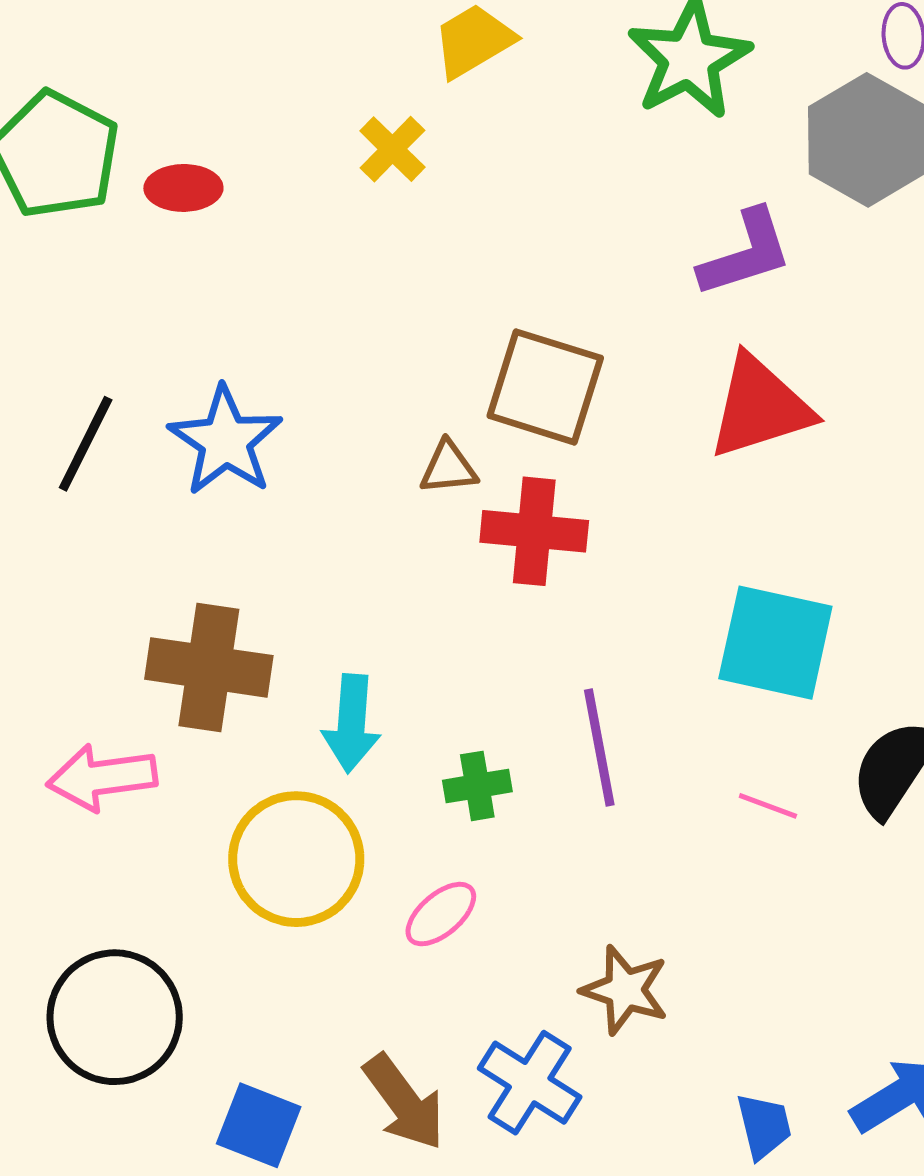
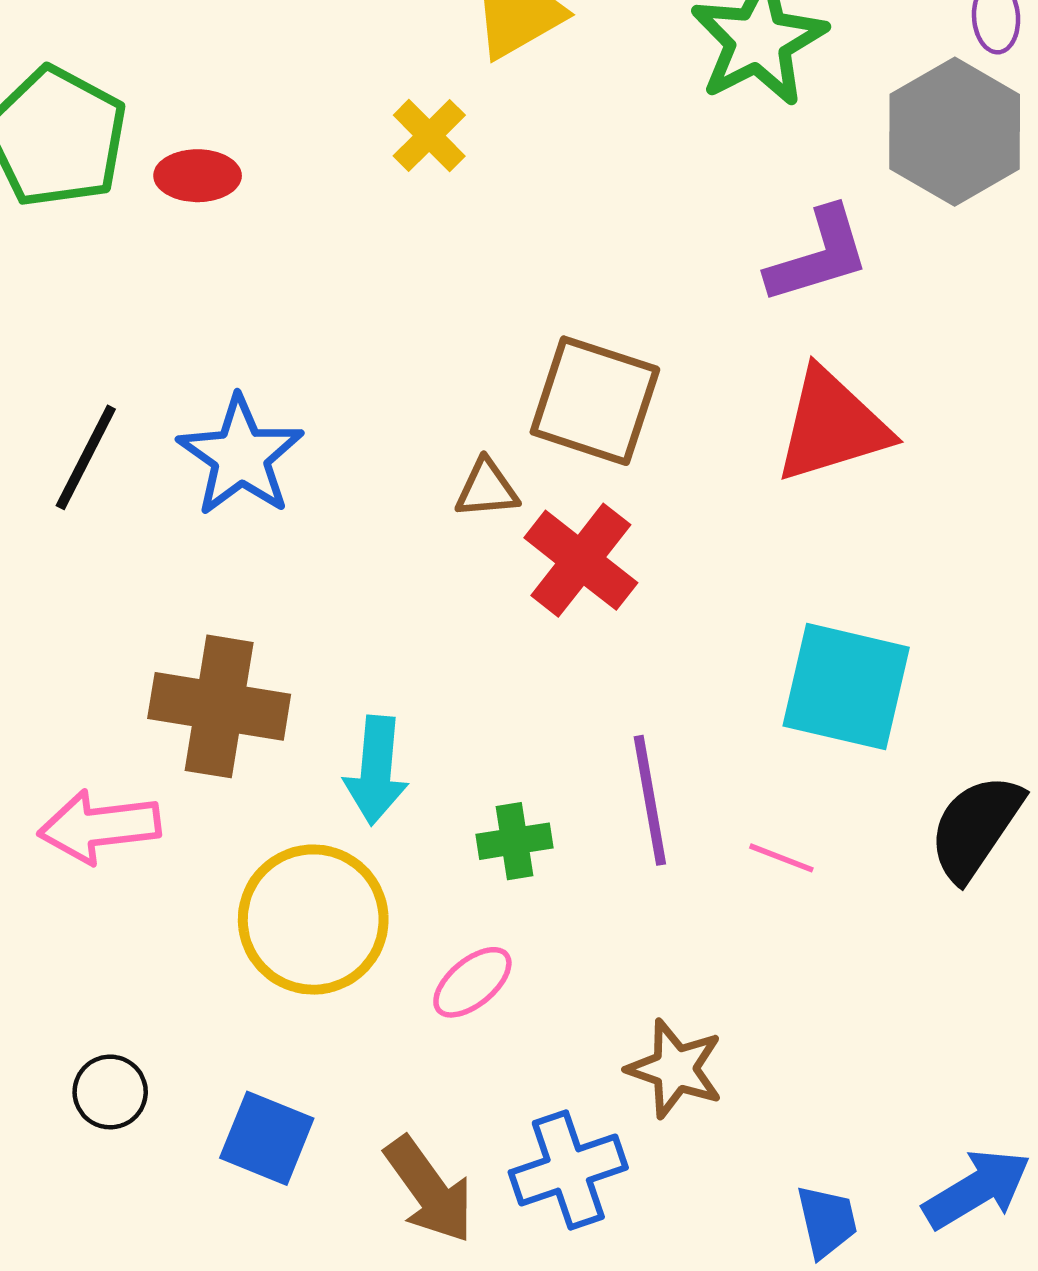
red cross: (534, 531) -> (581, 560), turned 32
pink line: (768, 806) -> (781, 858), moved
black circle: (115, 1017) -> (110, 1092), size x0.5
blue cross: (530, 1083) -> (568, 1170), turned 38
blue square: (259, 1125) -> (267, 1138), moved

